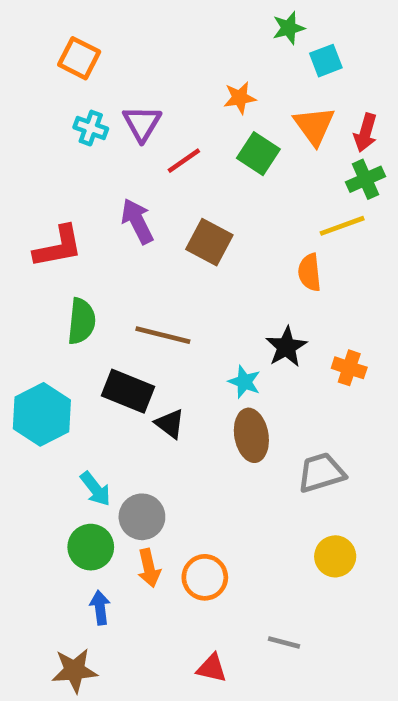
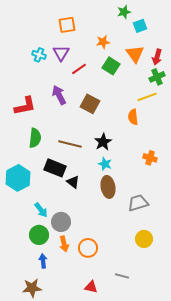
orange square: (79, 58) -> (67, 25), moved, turned -36
black star: (286, 347) -> (103, 142), moved

